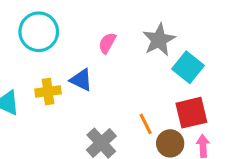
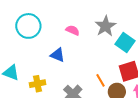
pink semicircle: (107, 43) -> (73, 30), turned 88
yellow cross: (48, 91) -> (37, 84), moved

